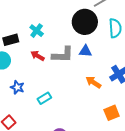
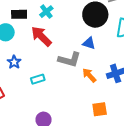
gray L-shape: (63, 55) -> (70, 60), moved
red arrow: (38, 56) -> (41, 36), size x1.6

